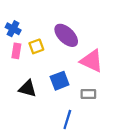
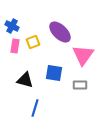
pink triangle: (92, 61) -> (83, 55), turned 40
blue square: (60, 81) -> (54, 73), turned 30
blue line: (67, 119) -> (35, 108), moved

